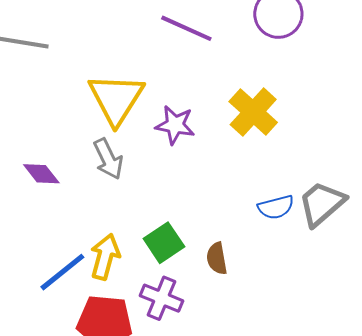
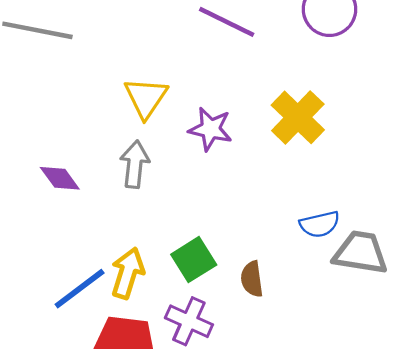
yellow triangle: (116, 99) -> (146, 98), size x0.7
gray arrow: (108, 159) -> (135, 164), turned -150
gray trapezoid: (322, 204) -> (361, 253), moved, turned 48

